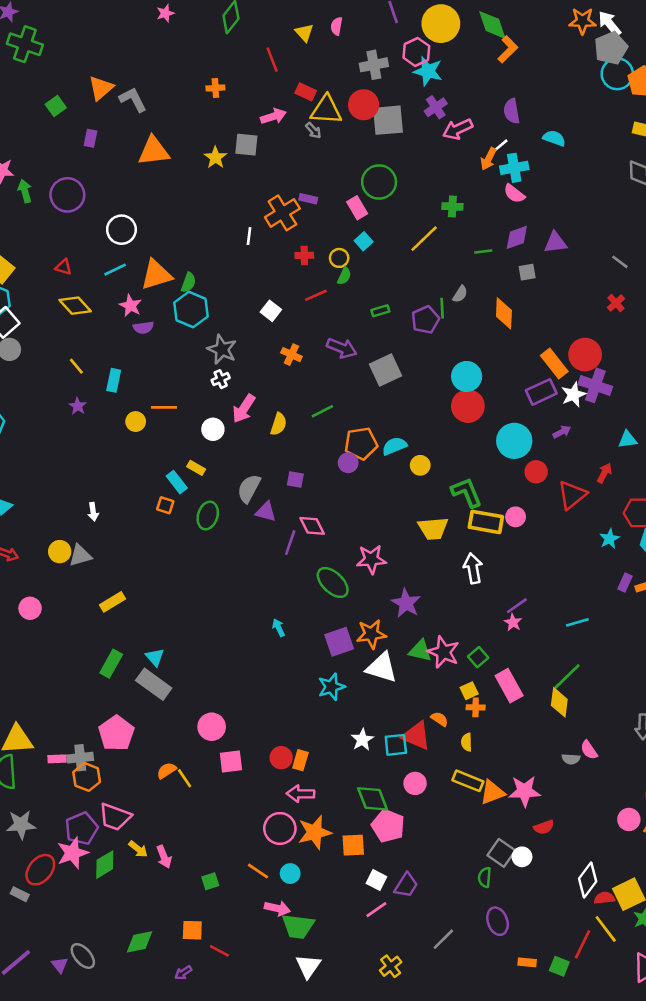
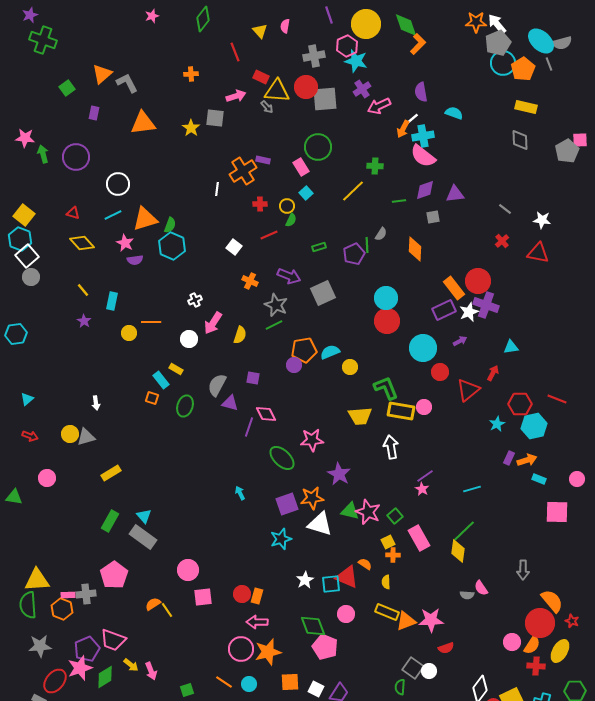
pink semicircle: (514, 194) -> (423, 156), size x1.5
gray star: (222, 349) -> (276, 305), moved
orange hexagon: (87, 777) -> (62, 609), moved
orange square: (353, 845) -> (290, 682), moved

